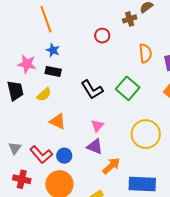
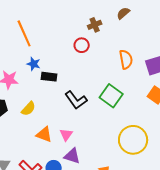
brown cross: (130, 19) -> (95, 25), moved
black rectangle: (53, 71) -> (49, 77), moved
pink triangle: (97, 126) -> (66, 135), moved
purple triangle: (95, 146) -> (72, 156), moved

